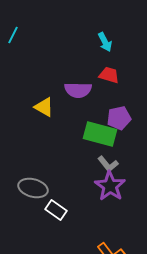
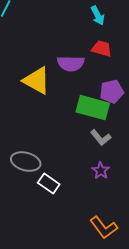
yellow triangle: (44, 107) -> (37, 81), size x1.4
purple star: (110, 186) -> (101, 171), moved, size x0.6

